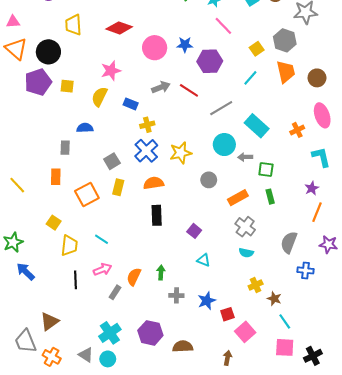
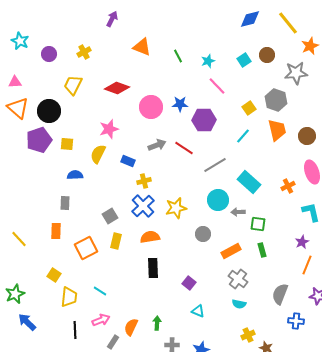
yellow trapezoid: (73, 25) -> (73, 85), turned 30
blue semicircle: (85, 128) -> (75, 175), moved

